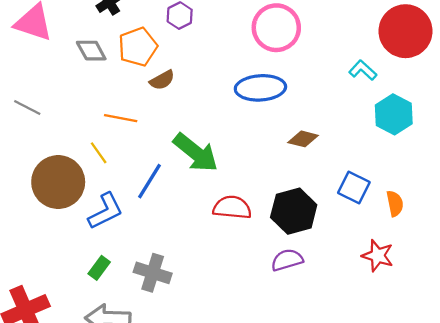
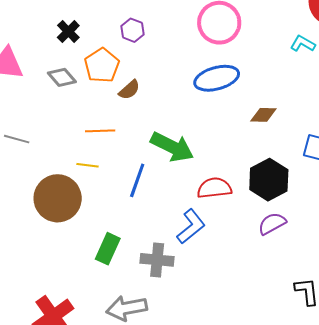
yellow line: (99, 153) -> (88, 165), turned -35
blue L-shape: (106, 211) -> (191, 226), moved
green rectangle: (99, 268) -> (108, 249), moved, size x1.4

